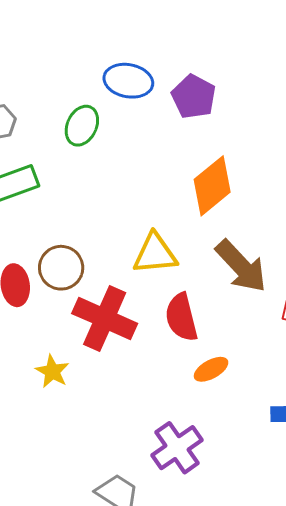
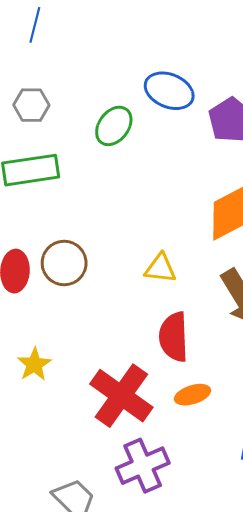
yellow triangle: (155, 254) -> (160, 268), size x0.7
red cross: (105, 318) -> (121, 396), moved

